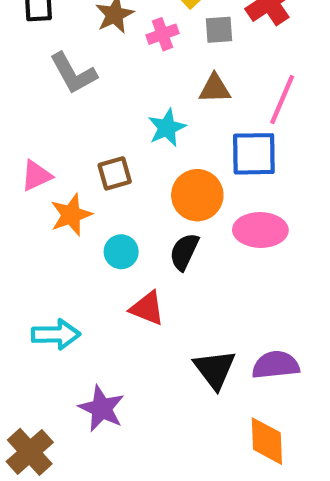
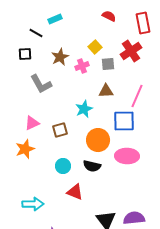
pink triangle: (36, 176) -> (32, 123), moved
orange star: (71, 215) -> (25, 149), moved
black semicircle: (184, 252) -> (92, 166), turned -102

